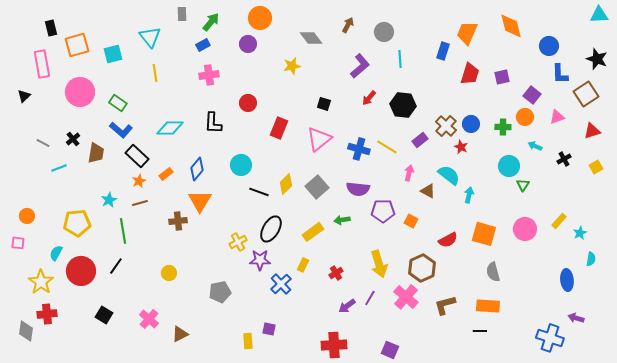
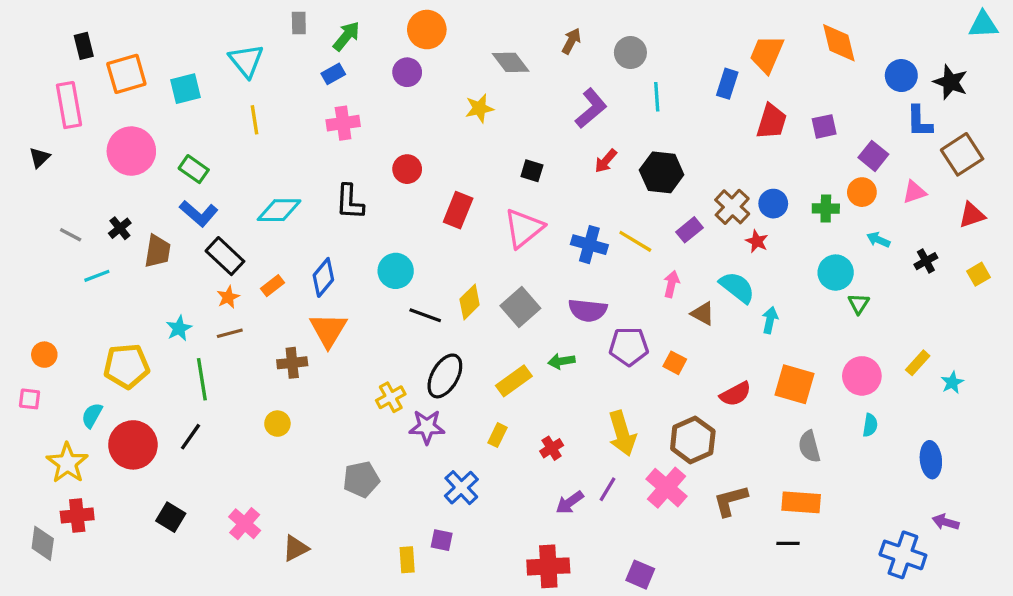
black star: (597, 59) -> (951, 82), moved
cyan semicircle: (591, 259) -> (870, 425), moved
yellow circle: (169, 273) -> (277, 424), moved
blue cross: (281, 284) -> (461, 488), moved

